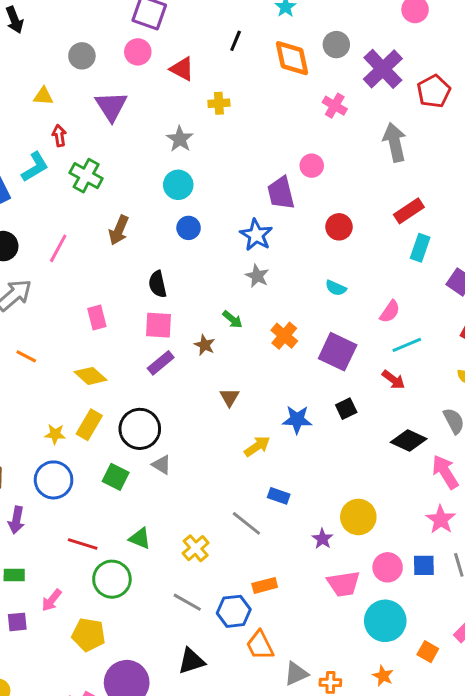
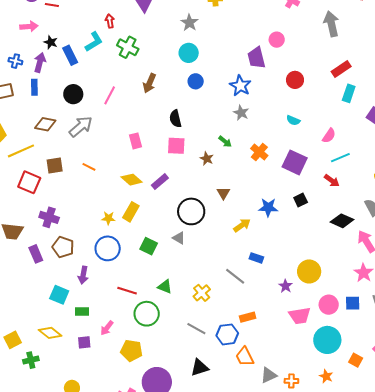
purple rectangle: (161, 363) -> (160, 182), moved
black circle: (140, 429) -> (191, 211), moved

